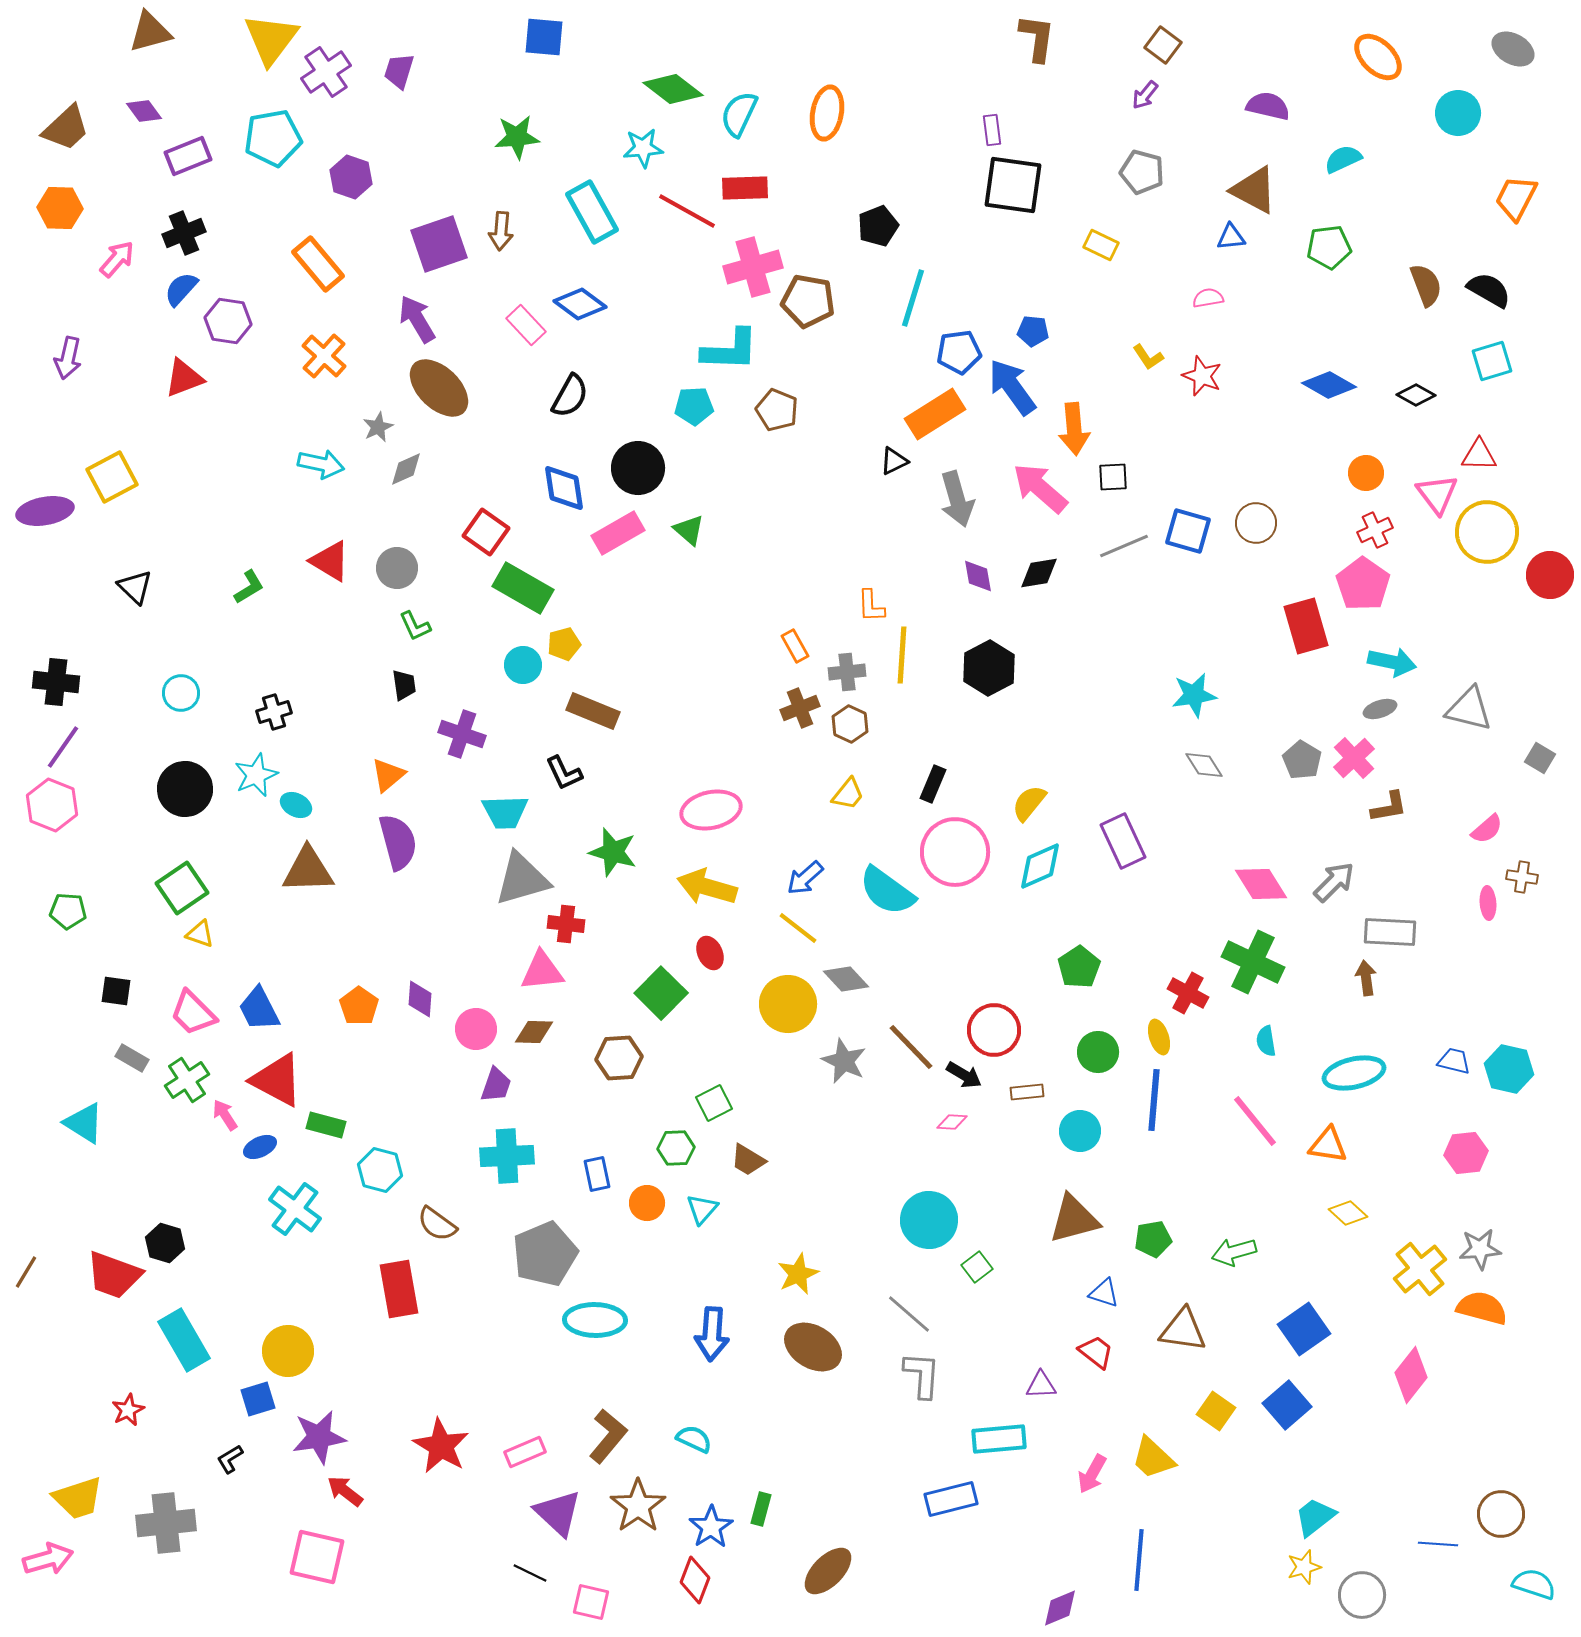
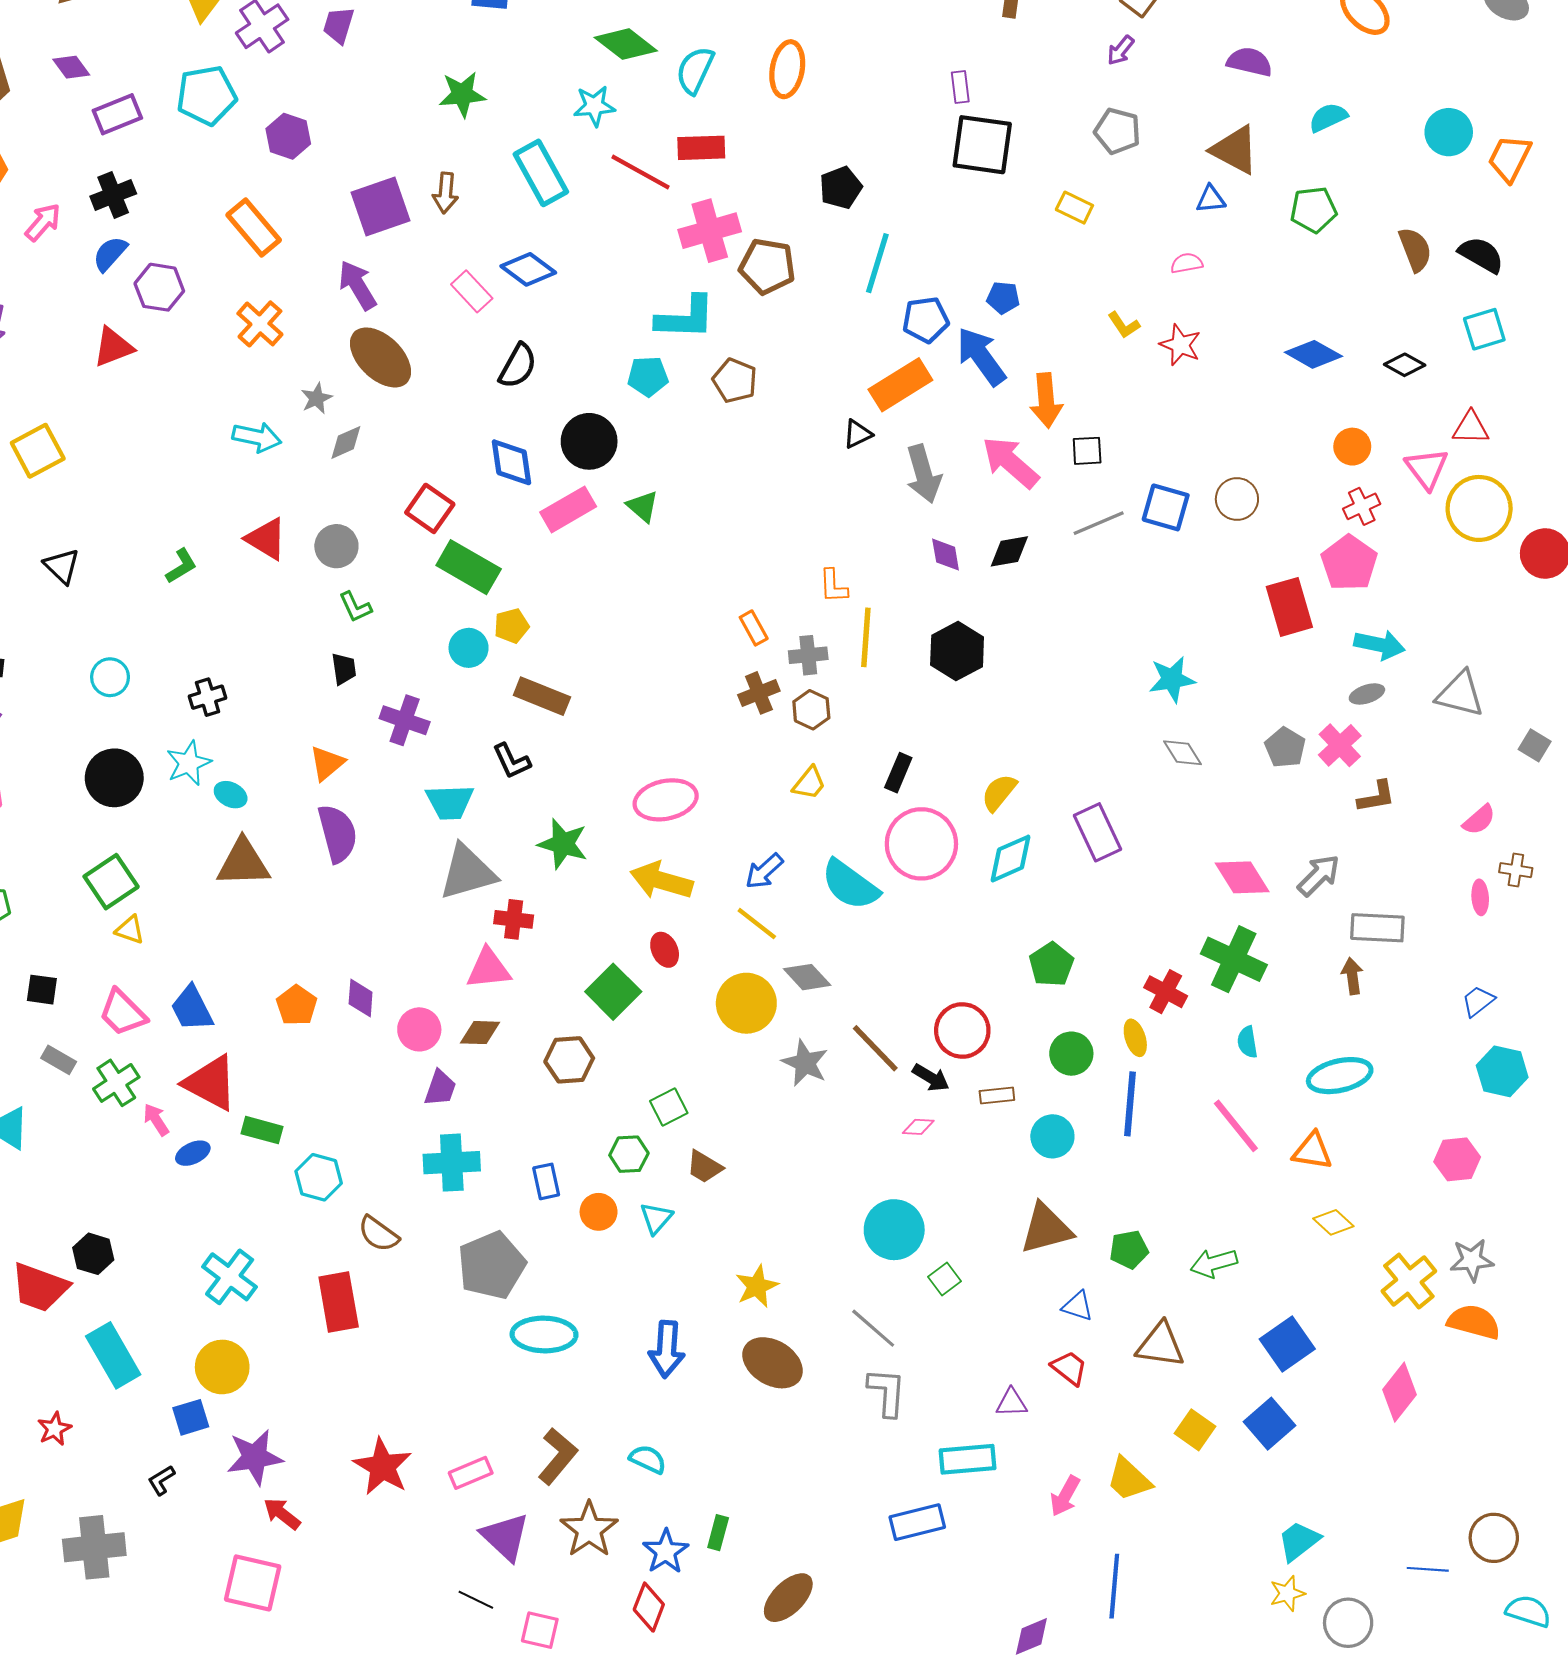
cyan circle: (1458, 113) -> (1449, 132), moved
blue trapezoid: (1454, 1061) -> (1478, 1001), moved, turned -52
cyan cross: (295, 1209) -> (230, 1277), moved

